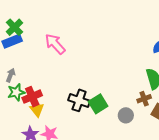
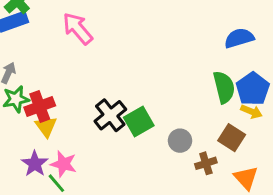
brown cross: (144, 99) -> (206, 163), moved
black cross: (79, 100) -> (110, 115), turned 30

